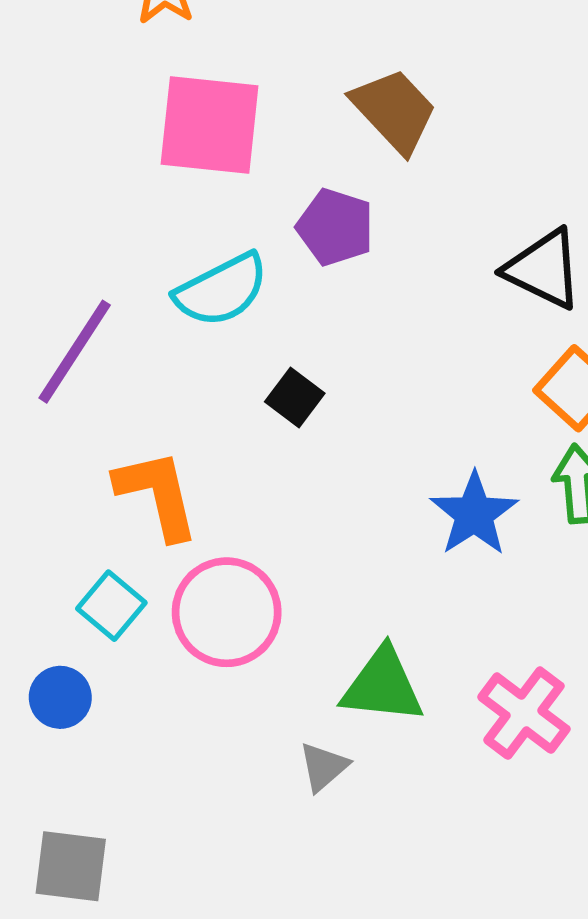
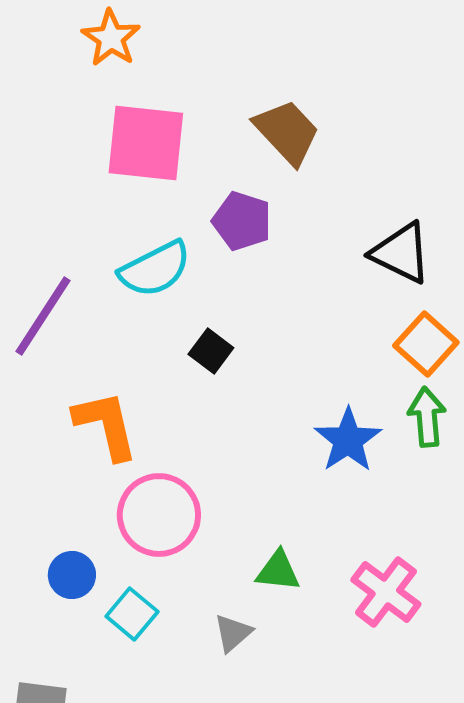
cyan square: (111, 606) -> (132, 614), moved
green triangle: (382, 686) -> (278, 571), size x0.7
blue circle: (60, 697) -> (72, 575), moved

